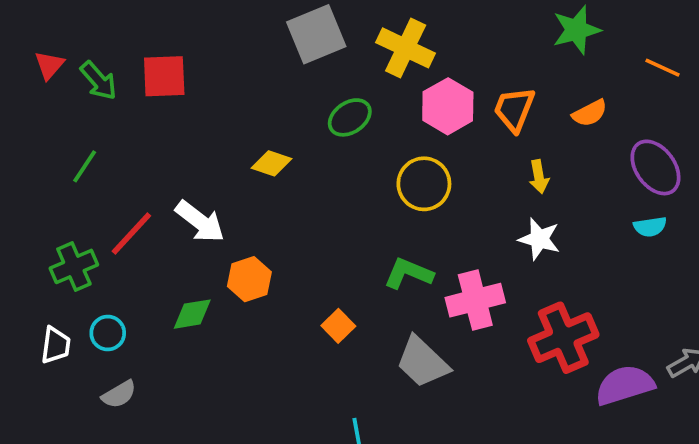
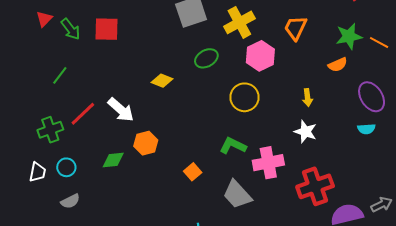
green star: (576, 30) -> (349, 36), moved
yellow cross: (406, 48) -> (239, 22), turned 32
orange trapezoid: (514, 109) -> (296, 28), moved

